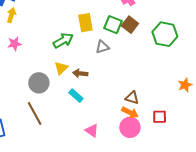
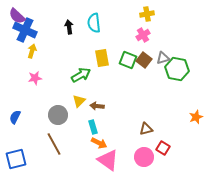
gray triangle: (102, 47) -> (163, 58), moved
cyan rectangle: (76, 96) -> (93, 127), turned 32
brown triangle: (132, 98) -> (146, 129), turned -32
orange arrow: (130, 113) -> (99, 143), moved
red square: (160, 117) -> (163, 148), moved, turned 32
pink triangle: (92, 131) -> (108, 160), size x1.6

